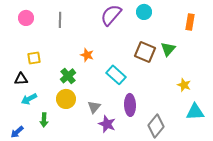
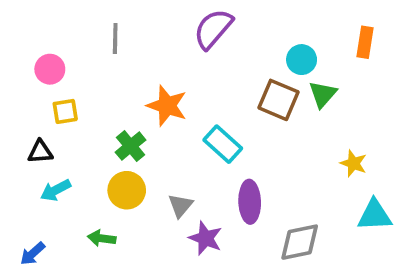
cyan circle: (144, 12) -> (302, 60), moved
pink circle: (26, 18) -> (50, 69), moved
orange star: (87, 55) -> (167, 106), size x1.5
green arrow: (44, 120) -> (102, 238), moved, turned 96
gray diamond: (156, 126) -> (300, 242), turned 40

